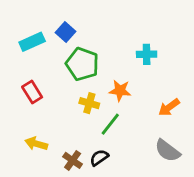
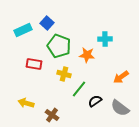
orange star: (120, 91) -> (87, 55), moved
red rectangle: (32, 92) -> (34, 64), moved, turned -49
black semicircle: (99, 158) -> (95, 101), moved

